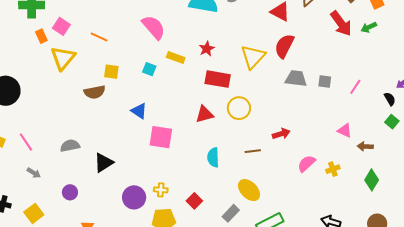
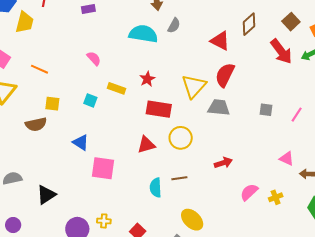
pink semicircle: (154, 27) -> (94, 58), size x0.6
gray trapezoid: (296, 78) -> (219, 107), moved
brown line: (253, 151) -> (179, 178), moved

